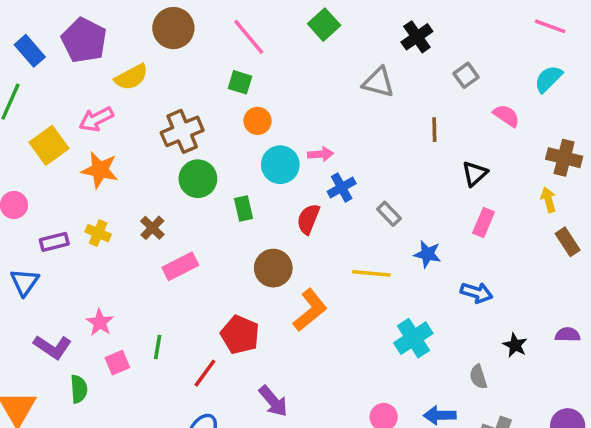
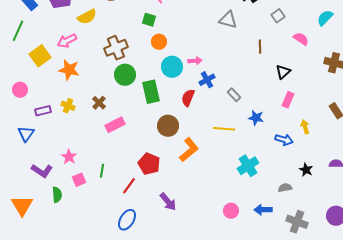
yellow arrow: (548, 200) -> (305, 127), moved
green rectangle: (243, 208) -> (151, 92), size x1.6
gray semicircle: (478, 377) -> (285, 188), turned 96

